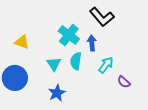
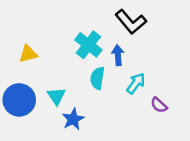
yellow triangle: (22, 42) -> (28, 54), turned -35
cyan triangle: (54, 64) -> (56, 96), moved

